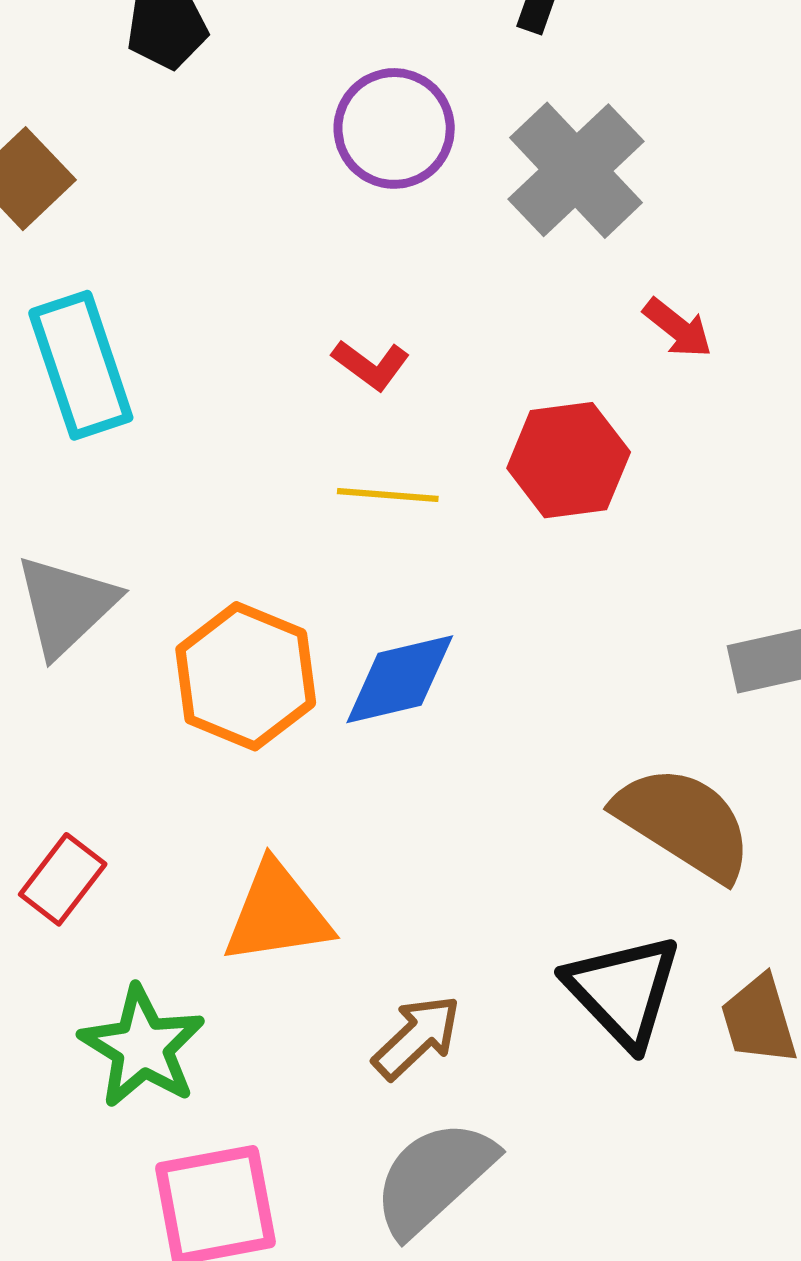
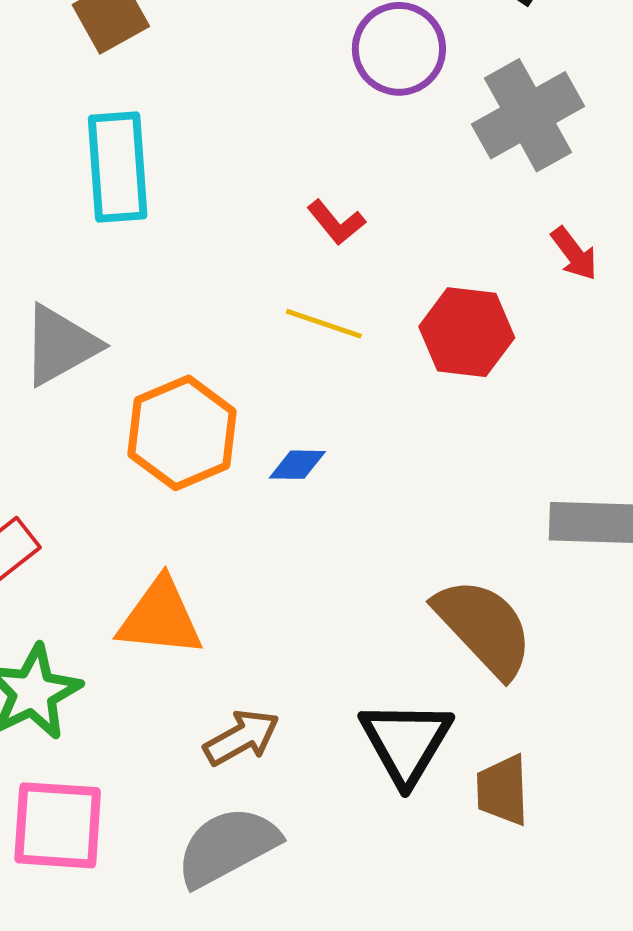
blue diamond: (400, 679) -> (297, 465), size x0.6

